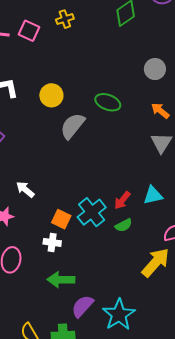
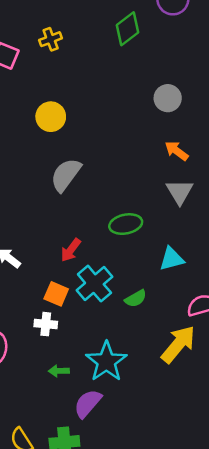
yellow circle: (51, 95) -> (51, 117), moved
green ellipse: (108, 102) -> (126, 224), moved, turned -30
red arrow: (122, 200) -> (71, 250), moved
green arrow: (61, 280) -> (59, 371), size x0.6
cyan star: (119, 315) -> (106, 362), moved

